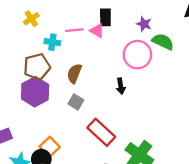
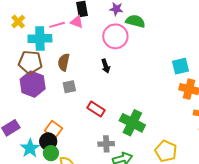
cyan cross: (52, 42) -> (40, 39), size x1.6
brown pentagon: (37, 67) -> (30, 62), turned 30
gray square: (76, 102) -> (69, 87), turned -32
red rectangle: (101, 132) -> (96, 109), size x0.7

